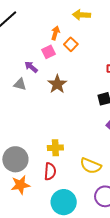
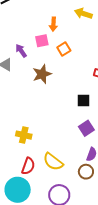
orange arrow: (55, 33) -> (53, 24), turned 152
orange square: (71, 44) -> (64, 49), moved
red semicircle: (50, 171) -> (28, 166), moved

